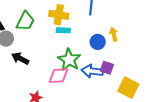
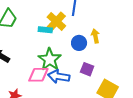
yellow cross: (59, 15) -> (56, 21), moved, turned 30
blue arrow: (92, 71) -> (59, 76), moved

